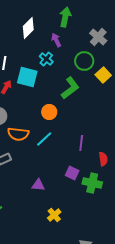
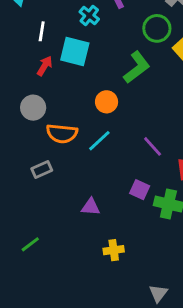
cyan cross: (46, 59) -> (89, 15), moved
purple line: (81, 143) -> (153, 146), turned -49
yellow cross: (54, 215) -> (114, 250), turned 32

